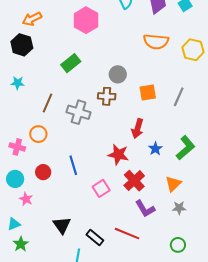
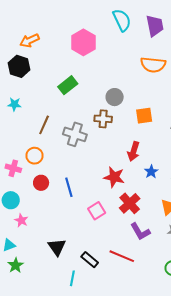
red circle: (43, 172) -> (41, 183), moved

